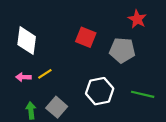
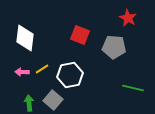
white hexagon: (100, 91) -> (70, 75), moved

